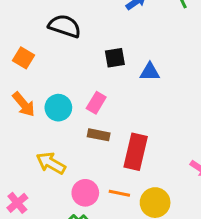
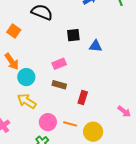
pink rectangle: (96, 103) -> (59, 64), turned 32
cyan circle: (58, 108) -> (26, 77), moved
red rectangle: (136, 152) -> (83, 98), size x0.6

